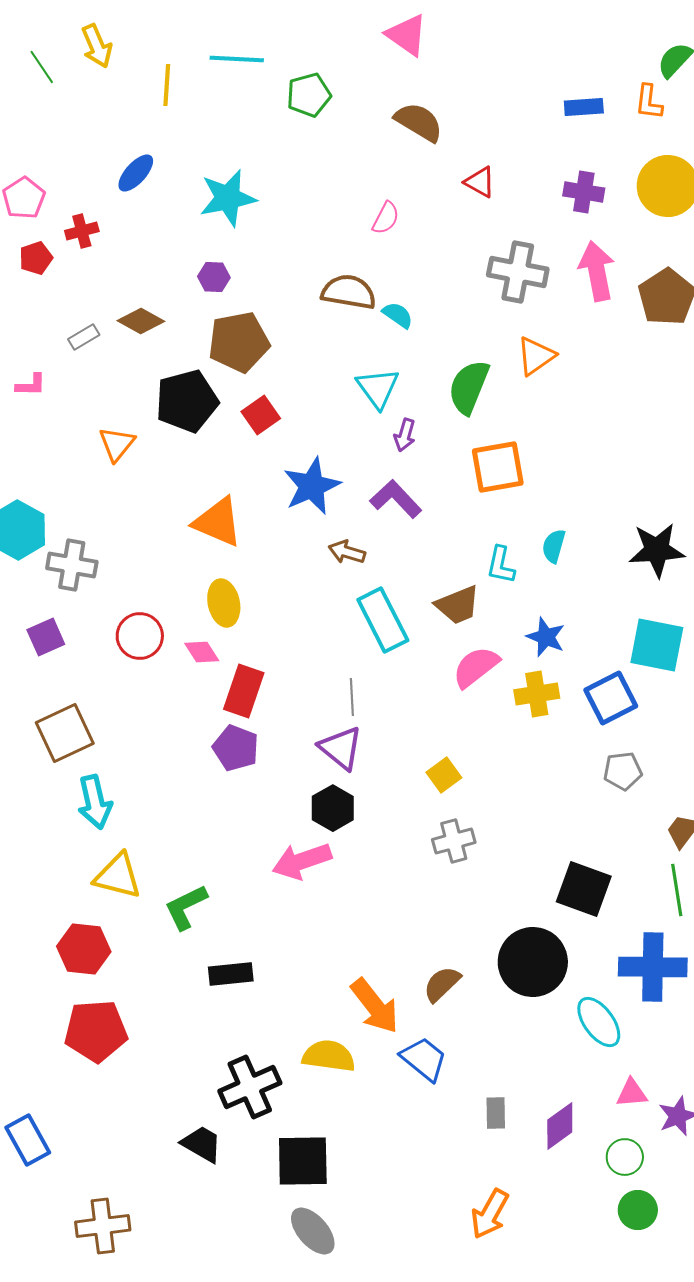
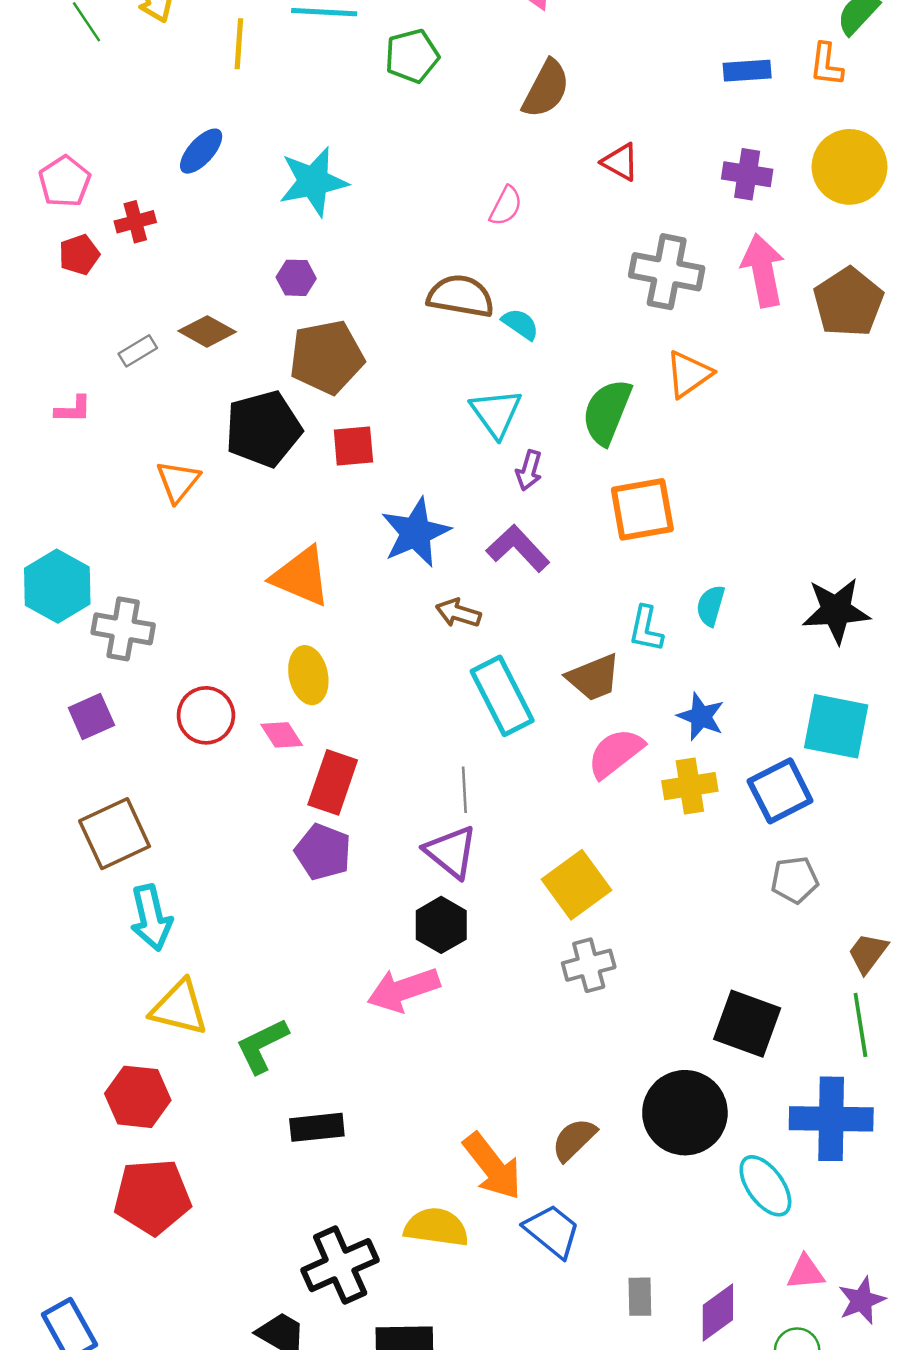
brown semicircle: (419, 122) -> (546, 89), turned 87
red square: (261, 415) -> (353, 446), turned 30
yellow square: (444, 775) -> (576, 885), size x1.6

